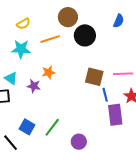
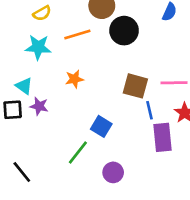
purple star: (34, 86) -> (39, 106), moved
blue square: (27, 127) -> (101, 126), moved

